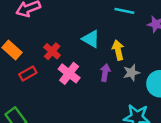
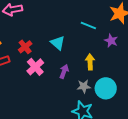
yellow arrow: (118, 50) -> (90, 62), moved
gray star: (131, 73) -> (84, 86), moved

